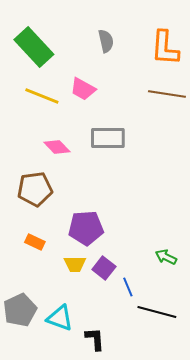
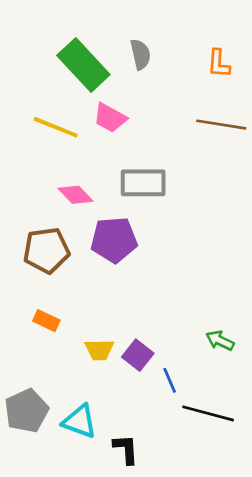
green rectangle: (34, 47) -> (83, 65), moved
orange L-shape: (165, 48) -> (219, 64), size x0.6
purple pentagon: (86, 228) -> (114, 240), moved

